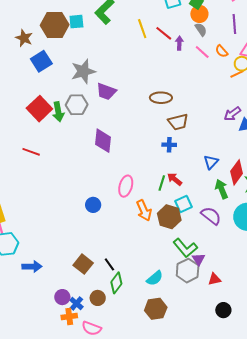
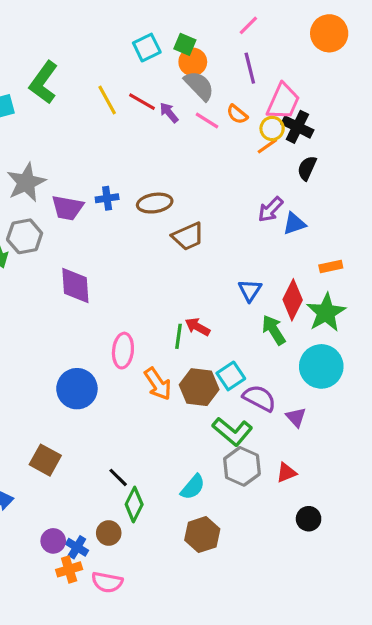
gray semicircle: (201, 29) -> (199, 86), size x1.5
purple arrow: (179, 43) -> (169, 113), turned -32
blue cross: (169, 145) -> (107, 198), moved
cyan square: (184, 204) -> (231, 376), moved
blue circle: (93, 205) -> (77, 389), size x1.6
purple semicircle: (211, 216) -> (259, 398), moved
purple triangle: (199, 259) -> (296, 417), moved
brown square: (83, 264) -> (45, 460), moved

